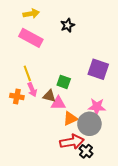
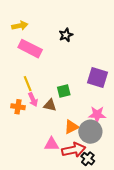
yellow arrow: (31, 14) -> (20, 26), moved
green square: (64, 82) -> (64, 91), turned -32
pink triangle: (58, 103) -> (52, 144), moved

